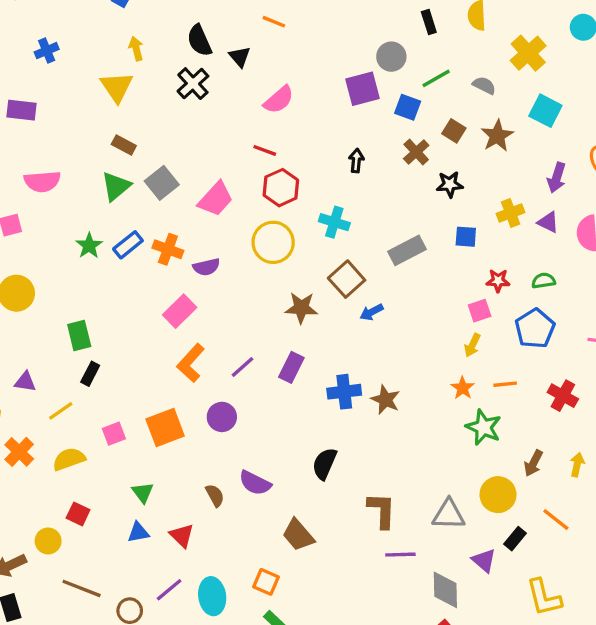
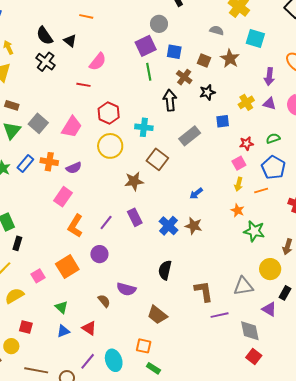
green line: (436, 78) -> (149, 72), moved, turned -60
red line: (265, 150) -> (83, 85), moved
black arrow: (356, 161) -> (170, 100), moved, size x1.5
blue arrow: (372, 312) -> (196, 193), moved
purple rectangle: (291, 367) -> (135, 217), turned -42
orange line: (505, 384) -> (261, 191), moved
blue cross: (344, 392) -> (169, 226), turned -30

